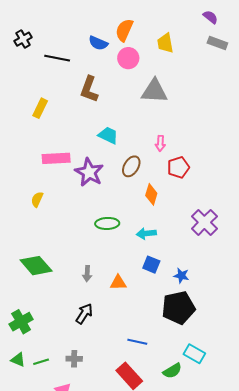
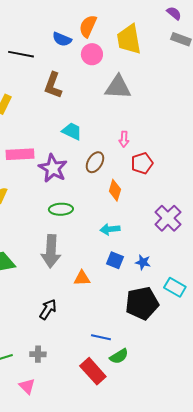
yellow trapezoid: (165, 43) -> (129, 39), size x1.5
green ellipse: (107, 223) -> (61, 209), moved
gray arrow: (87, 274) -> (51, 251), moved, size x2.0
blue star: (181, 276) -> (143, 262), moved
cyan rectangle: (194, 354) -> (175, 287), moved
green semicircle: (172, 371) -> (119, 356), moved

